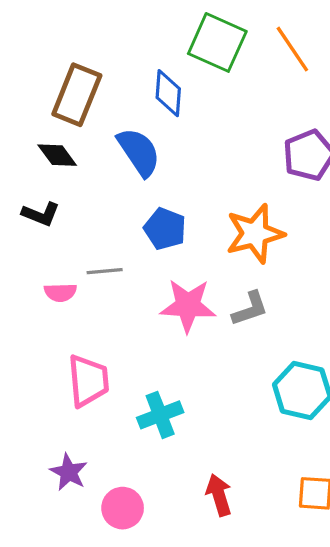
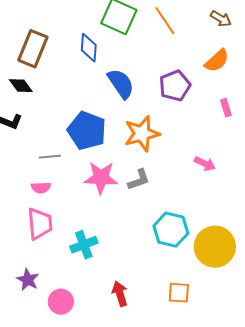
blue semicircle: (139, 152) -> (121, 84), moved
blue pentagon: (165, 229) -> (87, 131), size x1.5
pink semicircle: (60, 292) -> (41, 188), moved

